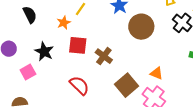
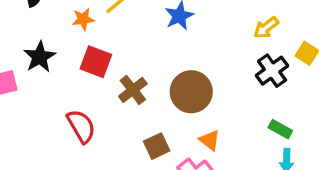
brown circle: (141, 27) -> (191, 92), moved
brown square: (127, 85) -> (157, 146), size x0.7

